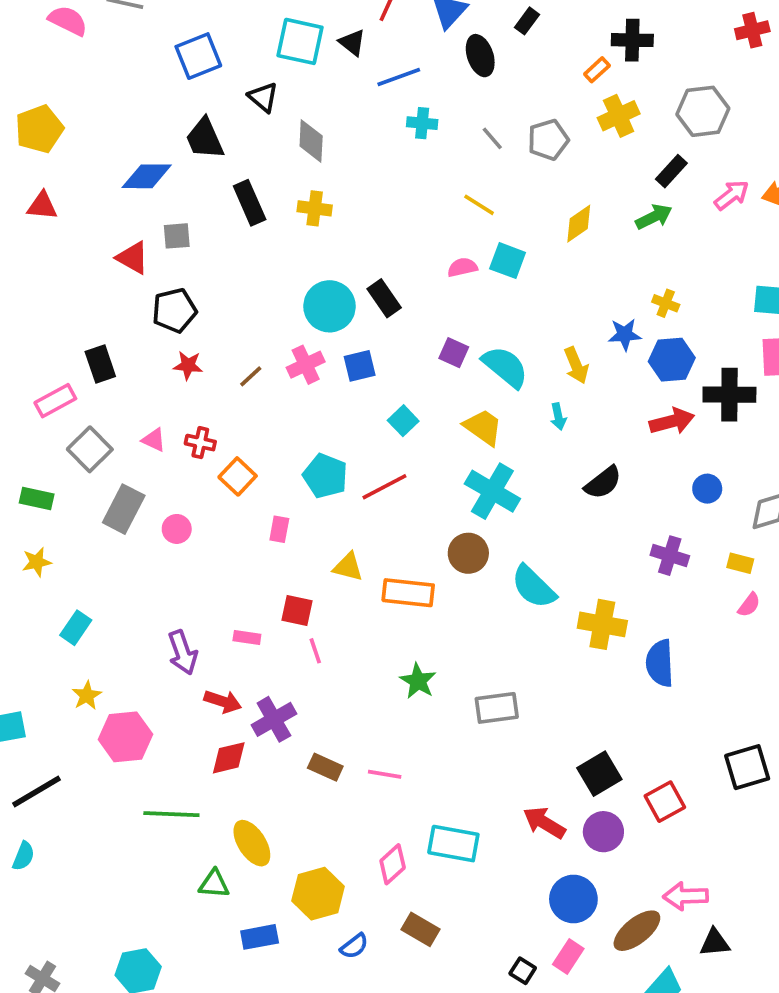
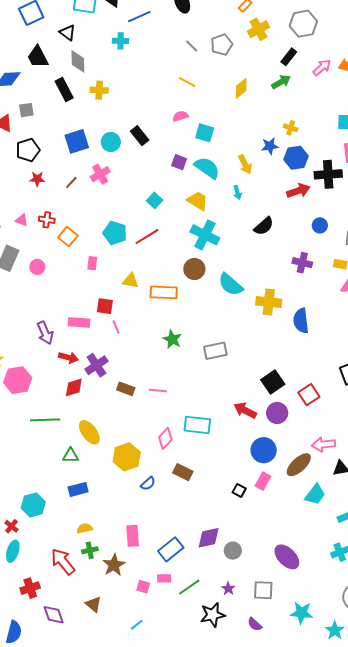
cyan cross: (422, 123) -> (121, 41), moved
gray diamond: (311, 141) -> (78, 61), moved
cyan square: (508, 261) -> (205, 133), moved
cyan circle: (330, 306) -> (111, 142), size x0.7
blue square: (360, 366) -> (77, 141), moved, size x1.4
pink rectangle: (247, 638) -> (79, 322), size x1.5
blue rectangle: (260, 937) -> (78, 489), moved

